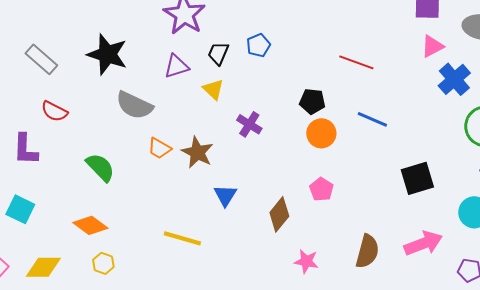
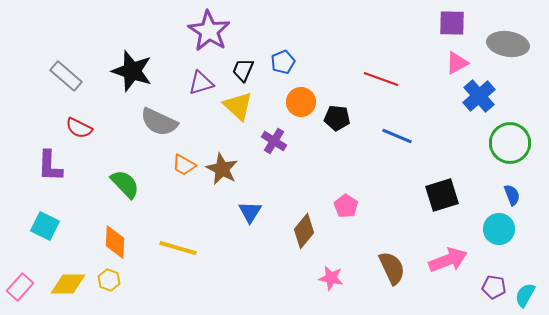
yellow triangle: (213, 89) -> (238, 106), size x1.4
orange circle: (321, 133) -> (301, 102), moved
orange diamond: (90, 225) -> (115, 242), turned 56
yellow line: (182, 238) -> (178, 248), moved
brown semicircle: (367, 251) -> (392, 268), turned -40
yellow hexagon: (103, 263) -> (109, 280), moved

